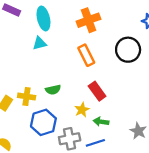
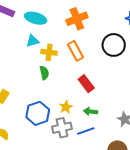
cyan ellipse: (43, 18) -> (36, 18), turned -60
green semicircle: (53, 90) -> (44, 73), moved, turned -88
yellow cross: (27, 96) -> (49, 52), moved
yellow star: (82, 110) -> (66, 107), moved

